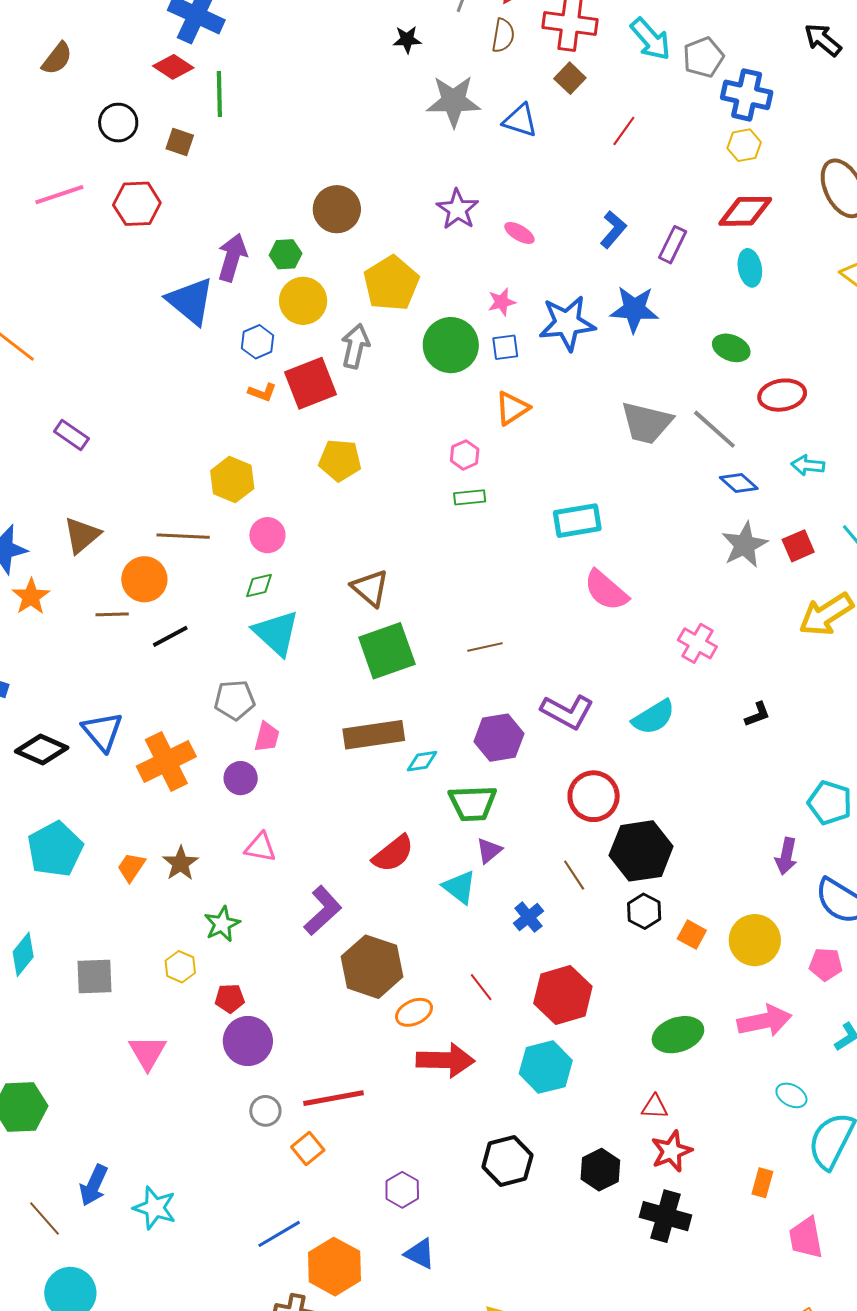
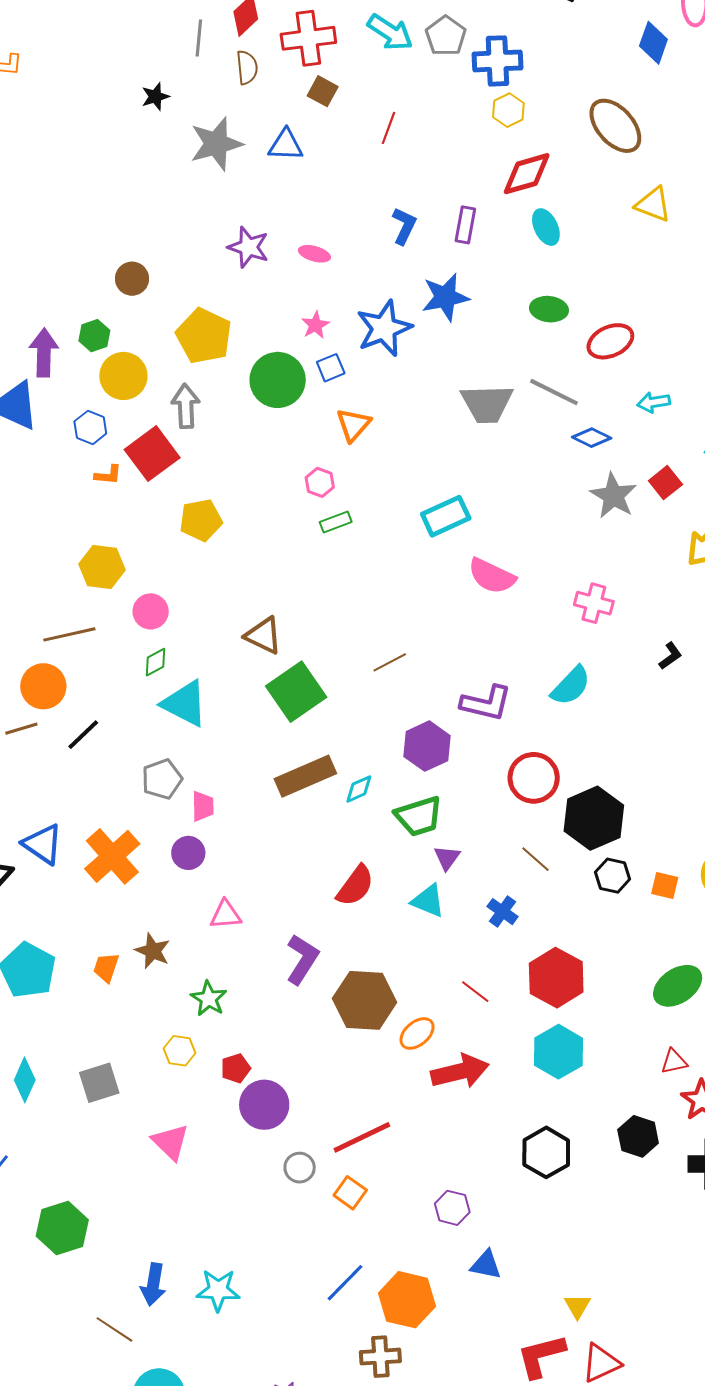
brown circle: (337, 209) -> (132, 279), size x0.7

